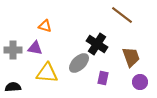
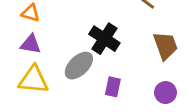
purple triangle: (35, 48) -> (31, 44), moved
brown trapezoid: (131, 57) -> (165, 46), moved

